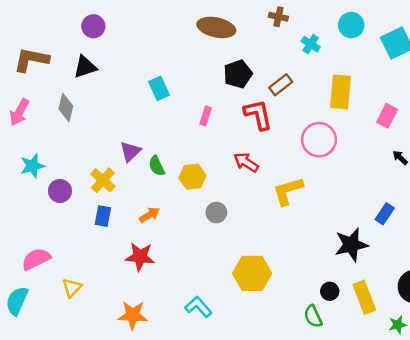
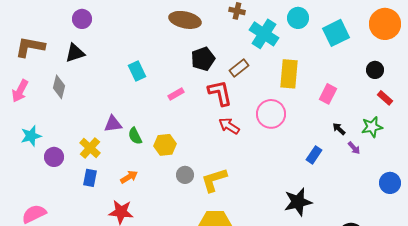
cyan cross: (311, 44) -> (264, 34), size x1.8
pink rectangle: (206, 116) -> (176, 94), turned 42
purple triangle: (130, 152) -> (113, 124), turned 36
red arrow: (246, 162) -> (229, 126), moved
yellow L-shape: (288, 191) -> (214, 180), moved
blue rectangle: (385, 214) -> (314, 155), moved

